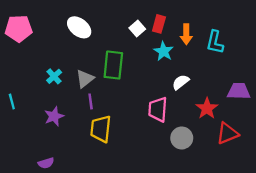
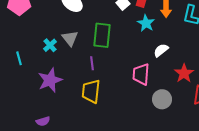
gray triangle: (85, 79) -> (70, 38), moved, turned -30
cyan line: (12, 101) -> (19, 58), moved
purple line: (91, 101) -> (92, 63), moved
purple star: (54, 116) -> (50, 80), size x1.4

